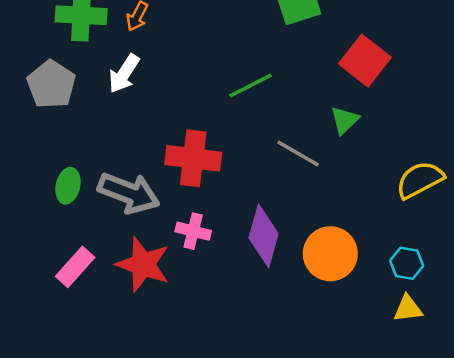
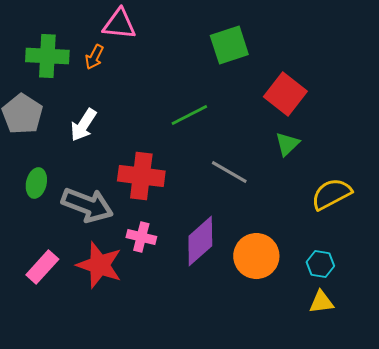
white arrow: (124, 74) -> (83, 125), moved
green triangle: (345, 120) -> (287, 144), moved
green ellipse: (68, 186) -> (36, 183), moved
purple diamond: (264, 236) -> (200, 241), turned 33

